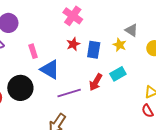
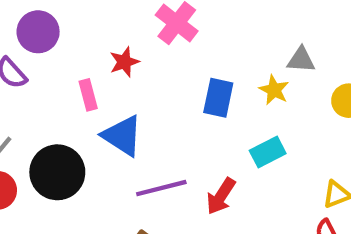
gray triangle: (131, 30) -> (301, 60), turned -32
red star: (73, 44) -> (124, 62), moved
red arrow: (96, 82) -> (221, 196), moved

